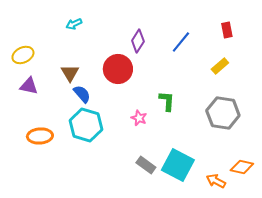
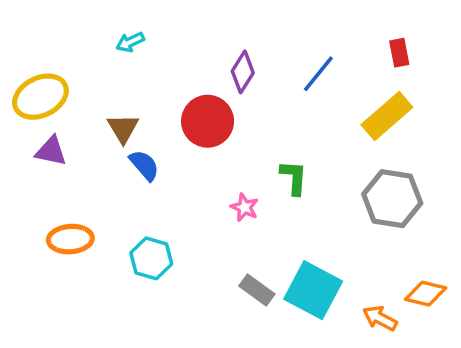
yellow ellipse: (23, 55) -> (40, 97), size x1.4
yellow rectangle: (220, 66) -> (387, 116), size x1.6
cyan hexagon: (86, 125) -> (151, 258), moved, size x0.7

